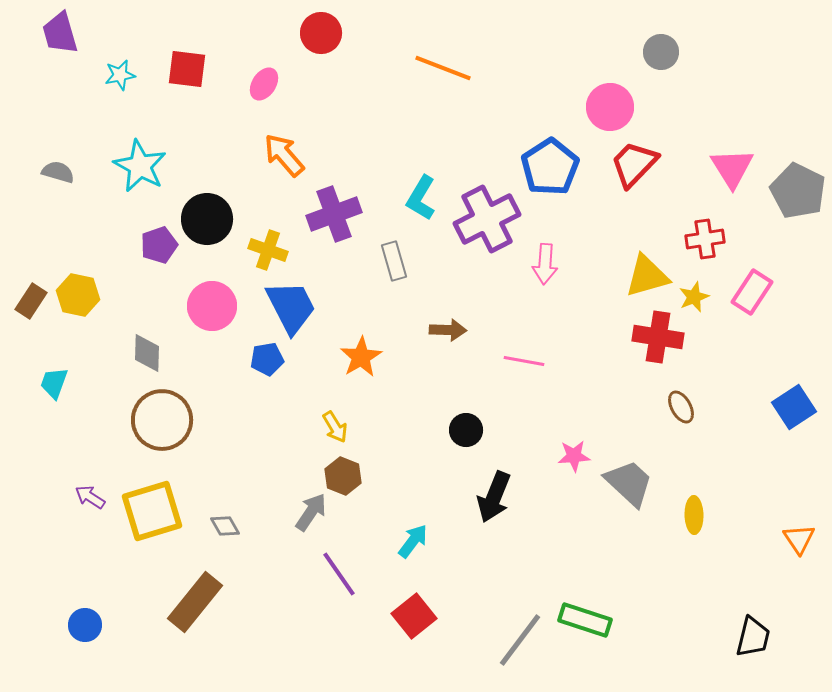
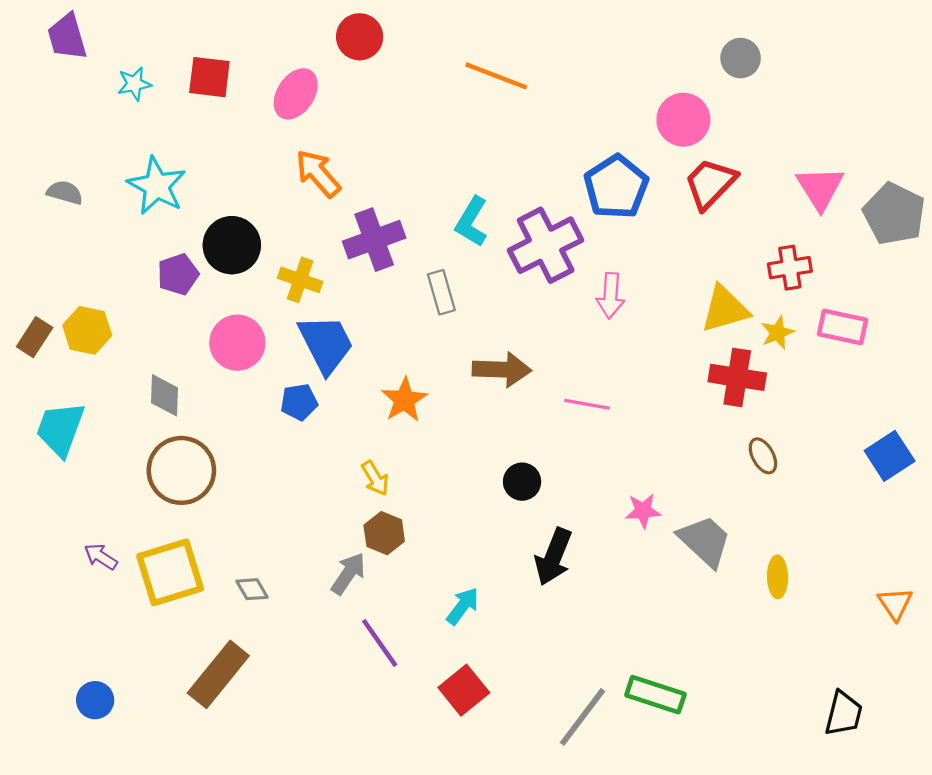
pink ellipse: (264, 84) -> (296, 94), size x1.4
pink rectangle: (752, 292) -> (843, 327), turned 69
brown arrow: (448, 330) -> (502, 370), size x1.4
cyan trapezoid: (54, 383) -> (60, 429), size x1.6

